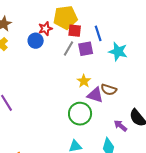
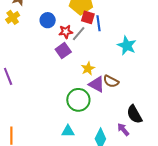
red star: (45, 29) -> (66, 32), moved
blue line: (98, 33) -> (98, 23), moved
purple square: (86, 49) -> (63, 51), moved, turned -35
purple arrow: (120, 126) -> (123, 129), moved

